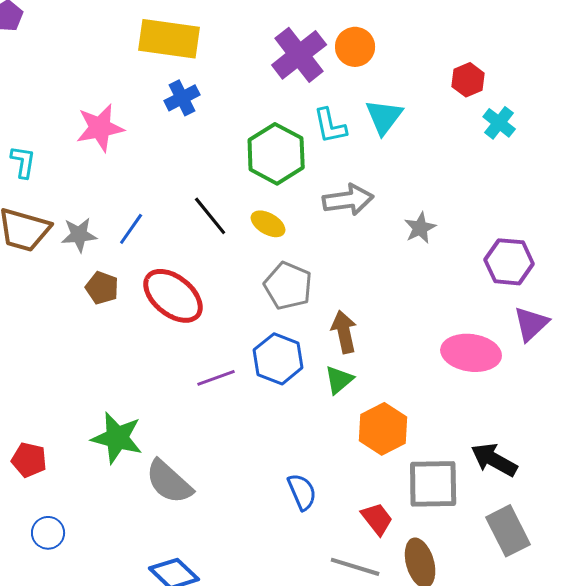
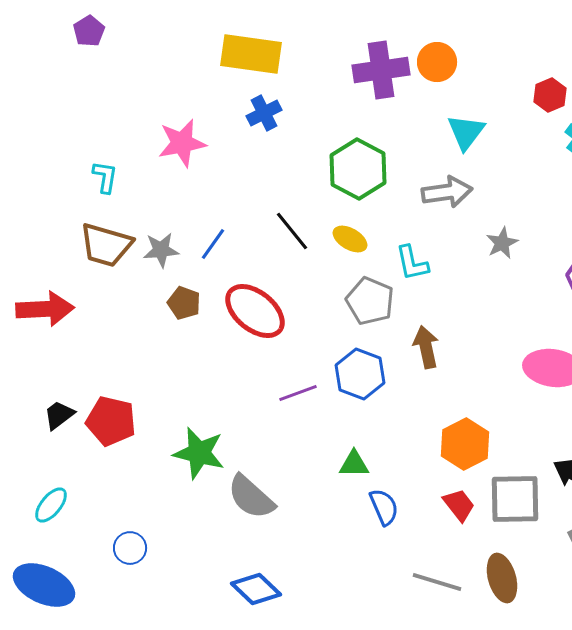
purple cross: (299, 55) -> (381, 70), turned 30
cyan L-shape: (330, 126) -> (412, 263), moved
gray arrow: (348, 200) -> (447, 192), moved
green triangle: (339, 380) -> (354, 464), moved, turned 40
red pentagon: (29, 460) -> (111, 421), moved, size x1.4
red trapezoid: (377, 519) -> (459, 505), moved

